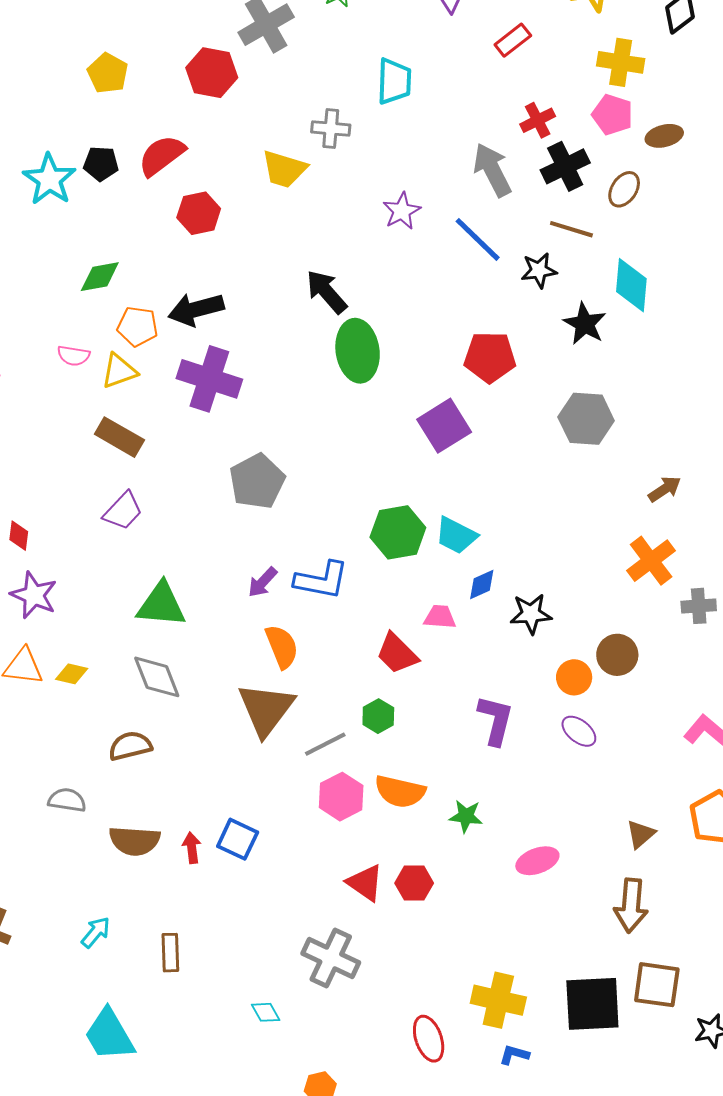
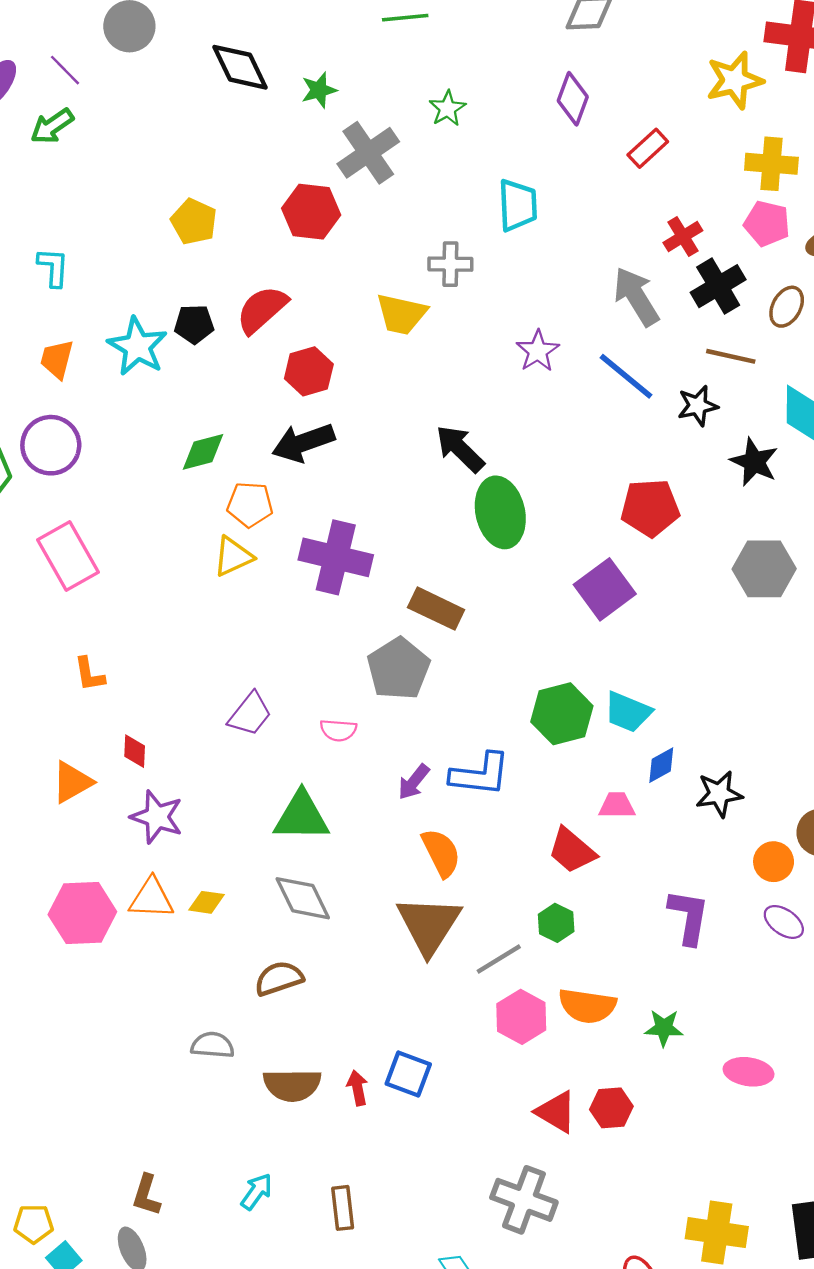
black arrow: (196, 309) -> (303, 443), moved
pink semicircle: (74, 356) -> (338, 730), moved
brown rectangle: (119, 437) -> (436, 609), moved
pink ellipse: (537, 861) -> (749, 1072), turned 33

